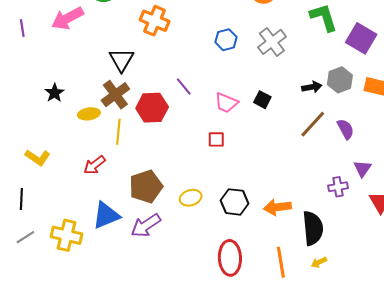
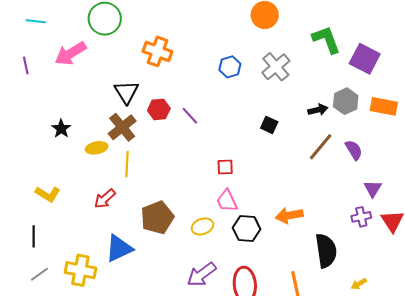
pink trapezoid: (226, 103) -> (227, 201), moved, turned 45
red hexagon: (152, 108) -> (159, 109), moved, size x0.7
purple cross: (338, 187) -> (361, 217), moved
orange arrow: (277, 207) -> (289, 215), moved
purple arrow: (146, 226) -> (202, 274), moved
yellow arrow: (319, 262) -> (359, 284), moved

